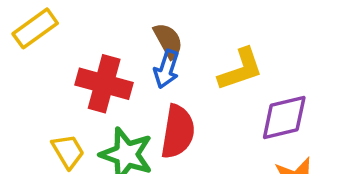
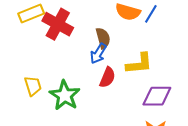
red cross: (104, 84) -> (58, 24), moved
red semicircle: (178, 132) -> (107, 77), moved, size x0.7

